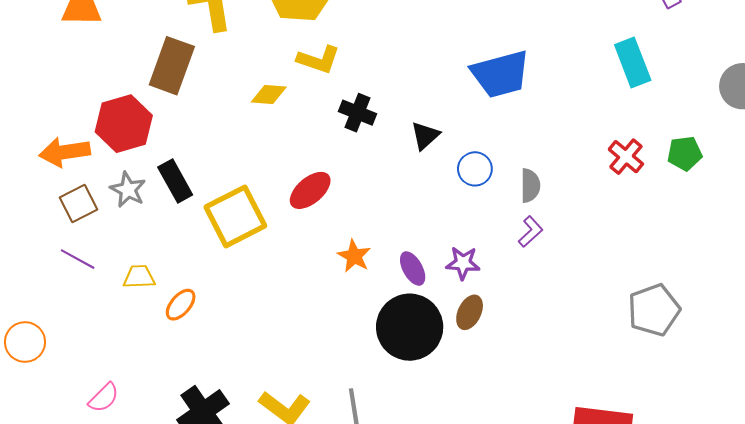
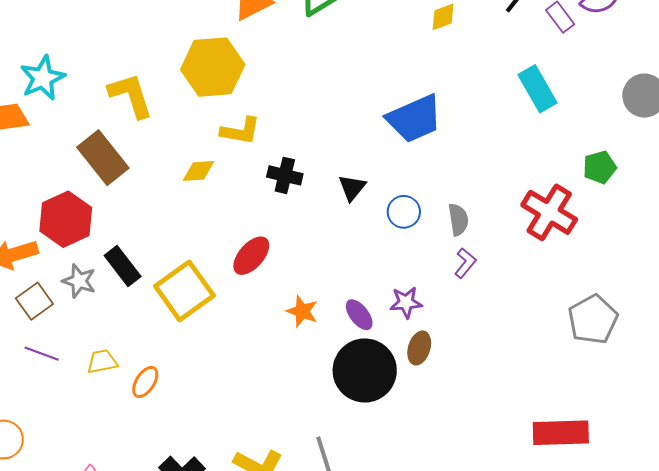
brown rectangle: (172, 66) -> (103, 158), turned -50
red cross: (626, 157) -> (549, 212), moved, size x1.6

